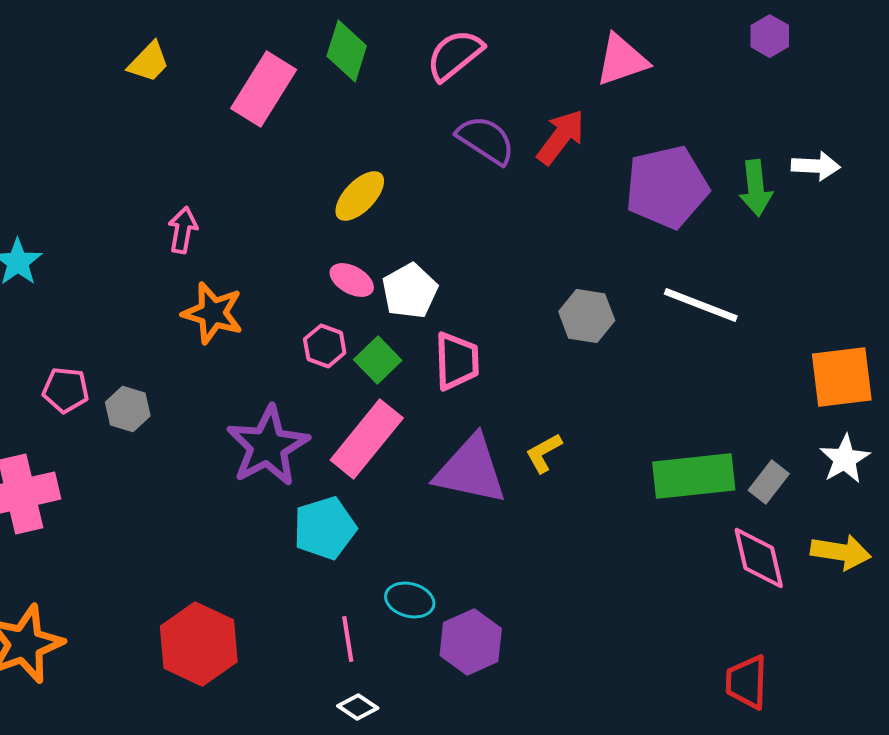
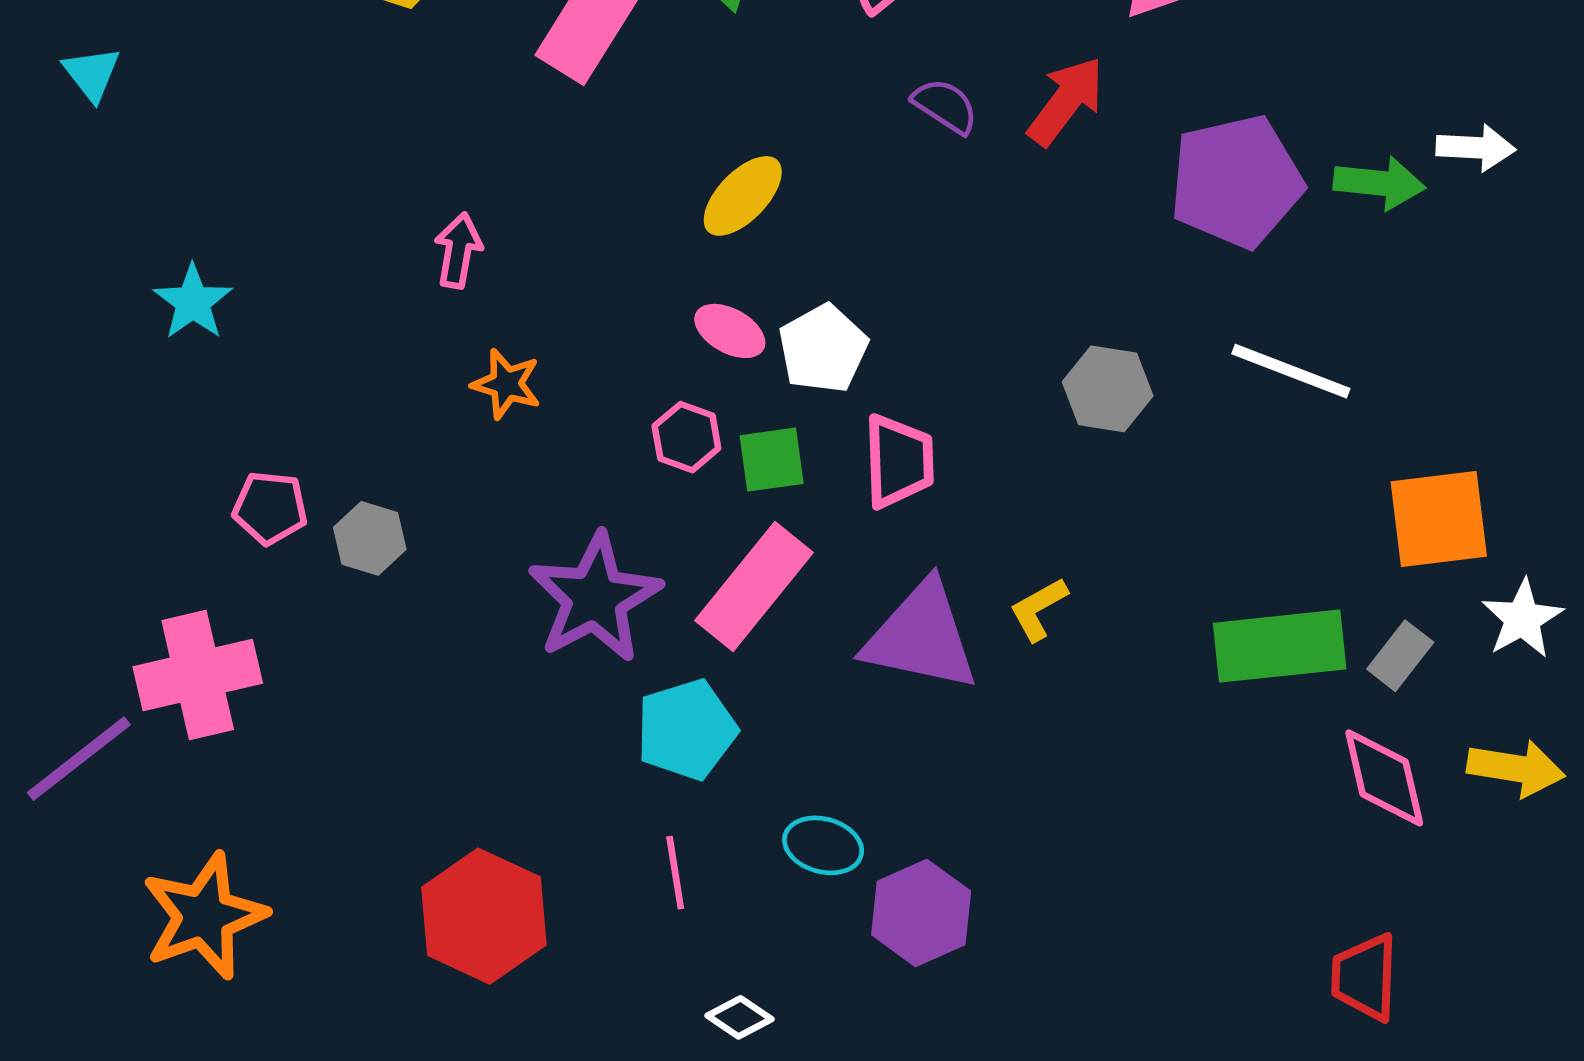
purple semicircle: (486, 140) -> (945, 106), size x0.7
green arrow: (756, 188) -> (1379, 183), turned -78
orange star: (213, 313) -> (506, 384), size x0.7
green square: (378, 360) -> (772, 460), turned 36
orange square: (842, 377) -> (1439, 519), moved
pink line: (348, 639) -> (675, 873), moved

